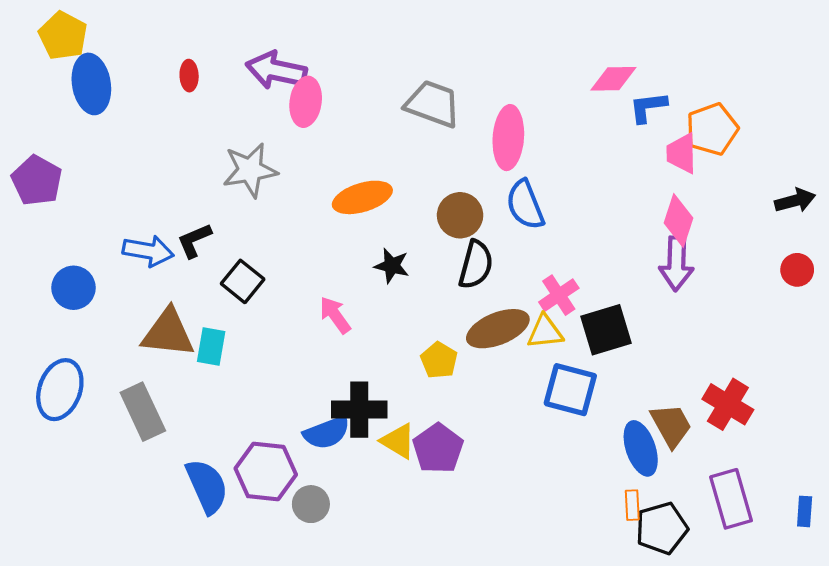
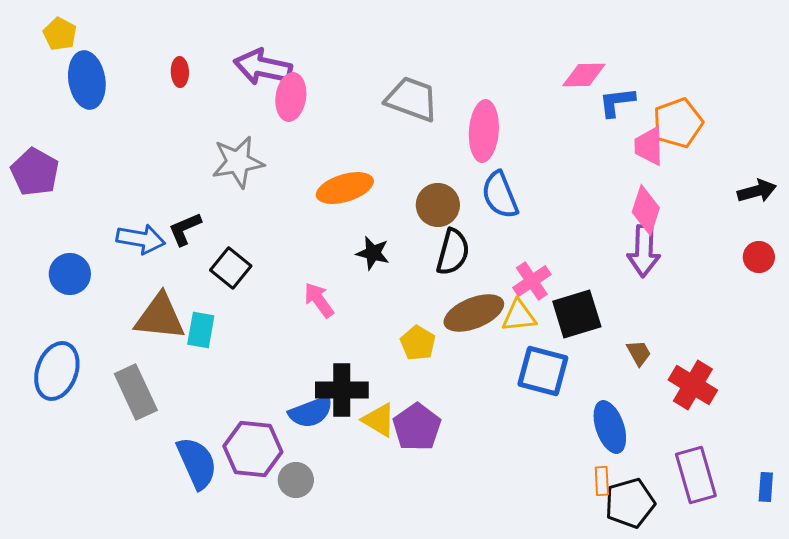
yellow pentagon: (63, 36) -> (60, 34), size x0.7
brown trapezoid: (671, 425) -> (639, 353), moved, size x0.6

